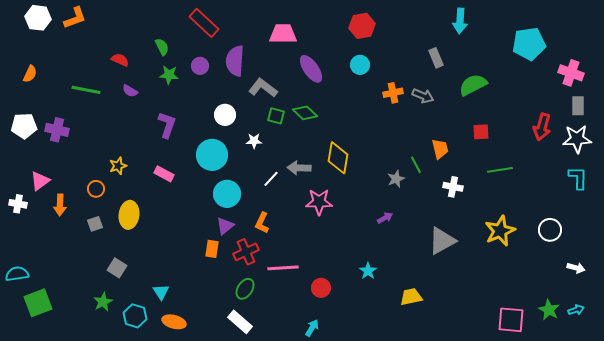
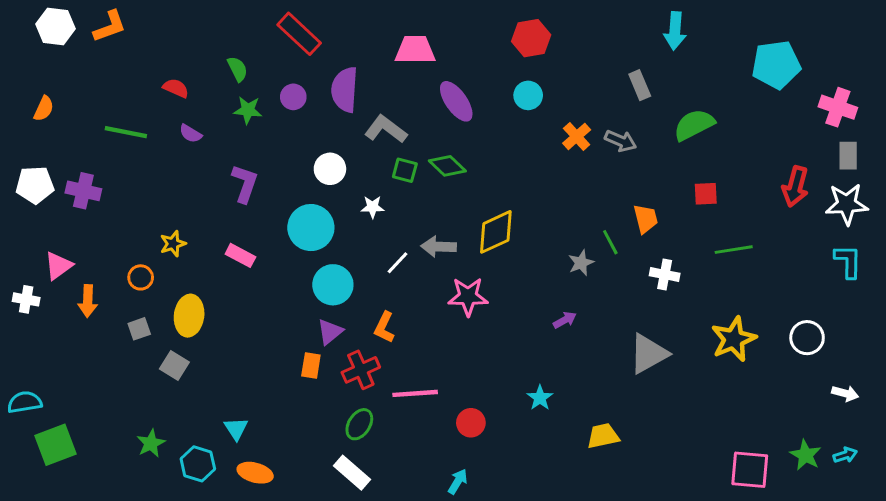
orange cross: (393, 93) -> (577, 137), turned -30
yellow diamond: (338, 158) -> (496, 232), turned 56
gray square: (117, 268) -> (174, 366), moved

